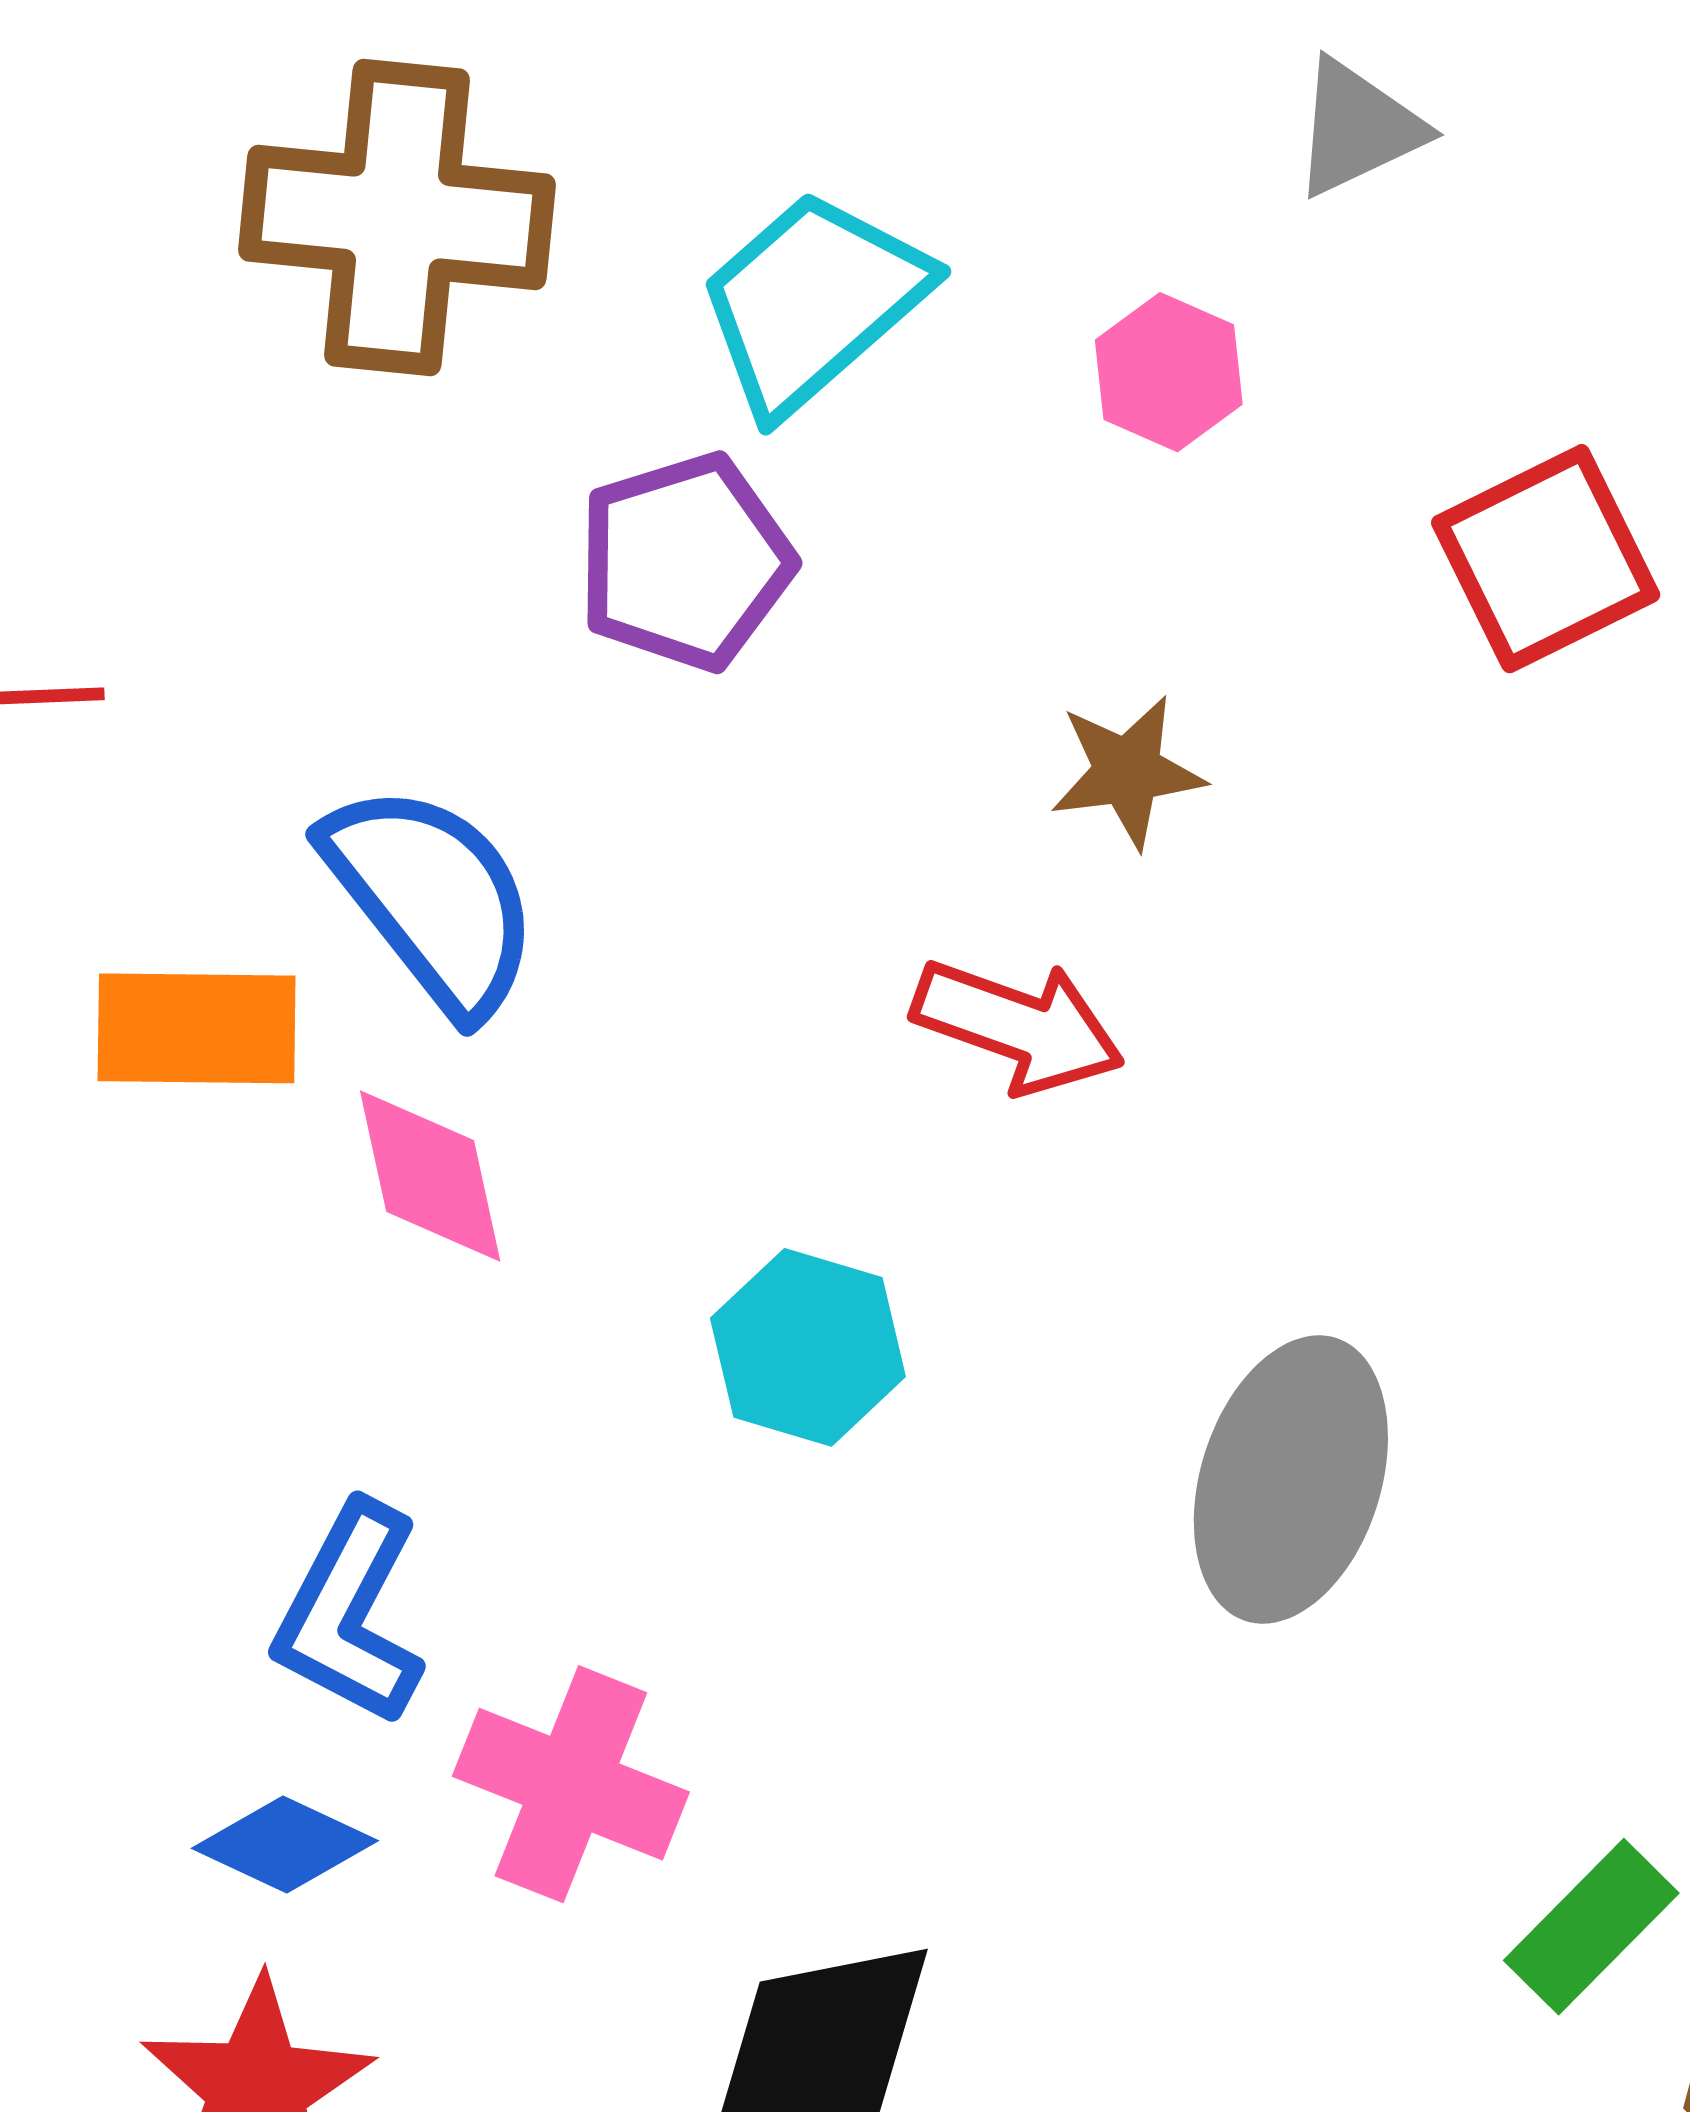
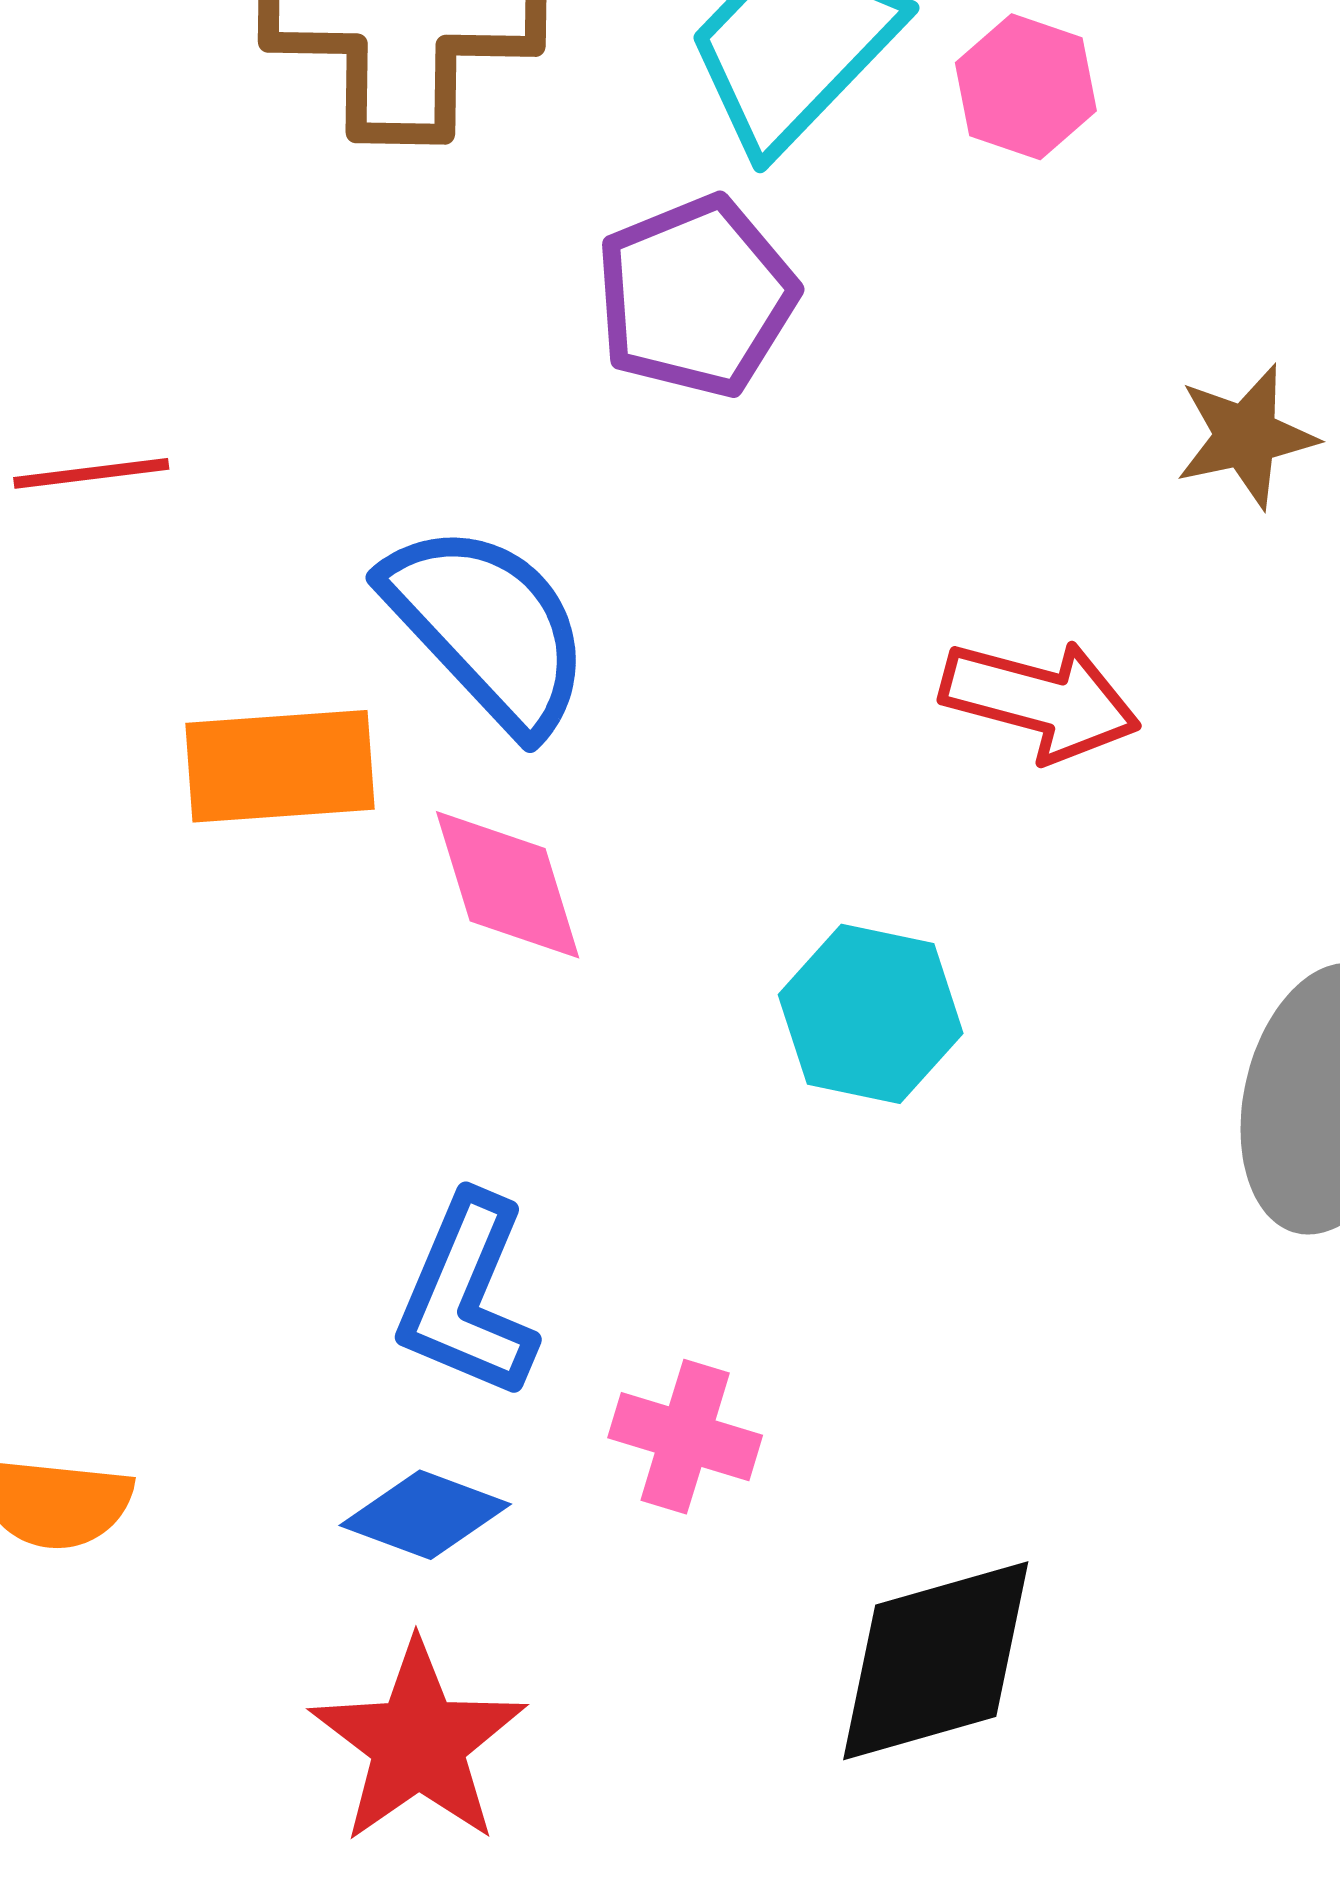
pink hexagon: (1169, 372) -> (1026, 87), moved
brown star: (1128, 772) -> (1246, 436), moved
pink cross: (571, 1784) -> (685, 1437), size x0.7

